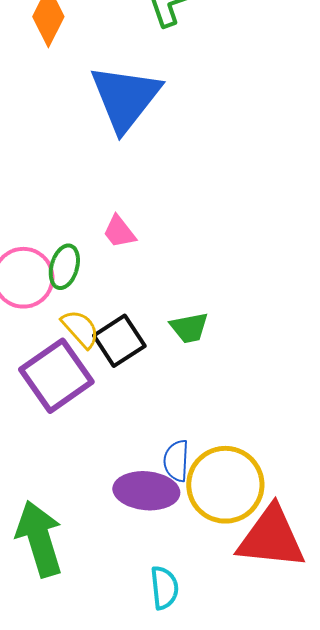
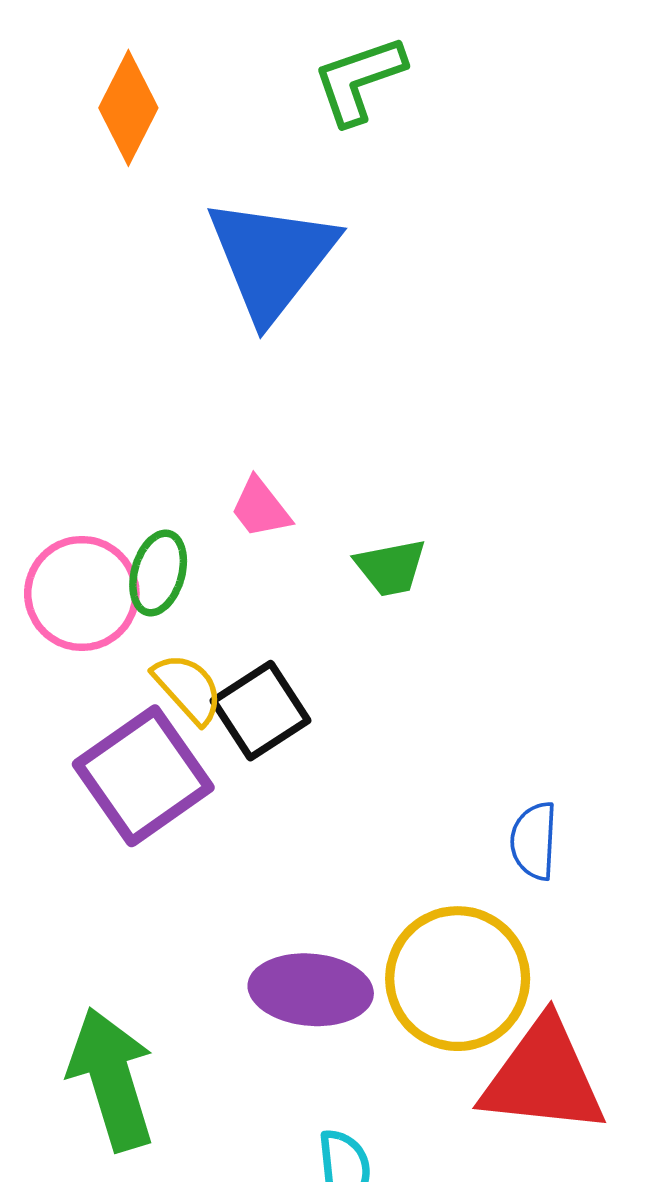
green trapezoid: (189, 328) -> (391, 567), moved
blue semicircle: (176, 461) -> (534, 841), moved

